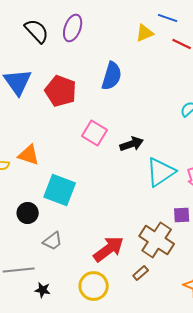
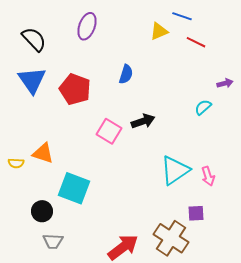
black semicircle: (37, 31) -> (34, 39), moved
blue semicircle: (112, 76) -> (126, 74), size x0.7
black arrow: (132, 144) -> (143, 121), moved
gray trapezoid: (53, 241) -> (53, 241), moved, turned 40

